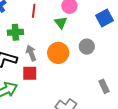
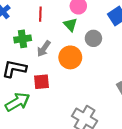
gray circle: (87, 47) -> (93, 38), moved
gray arrow: (31, 53) -> (44, 49), moved, turned -119

